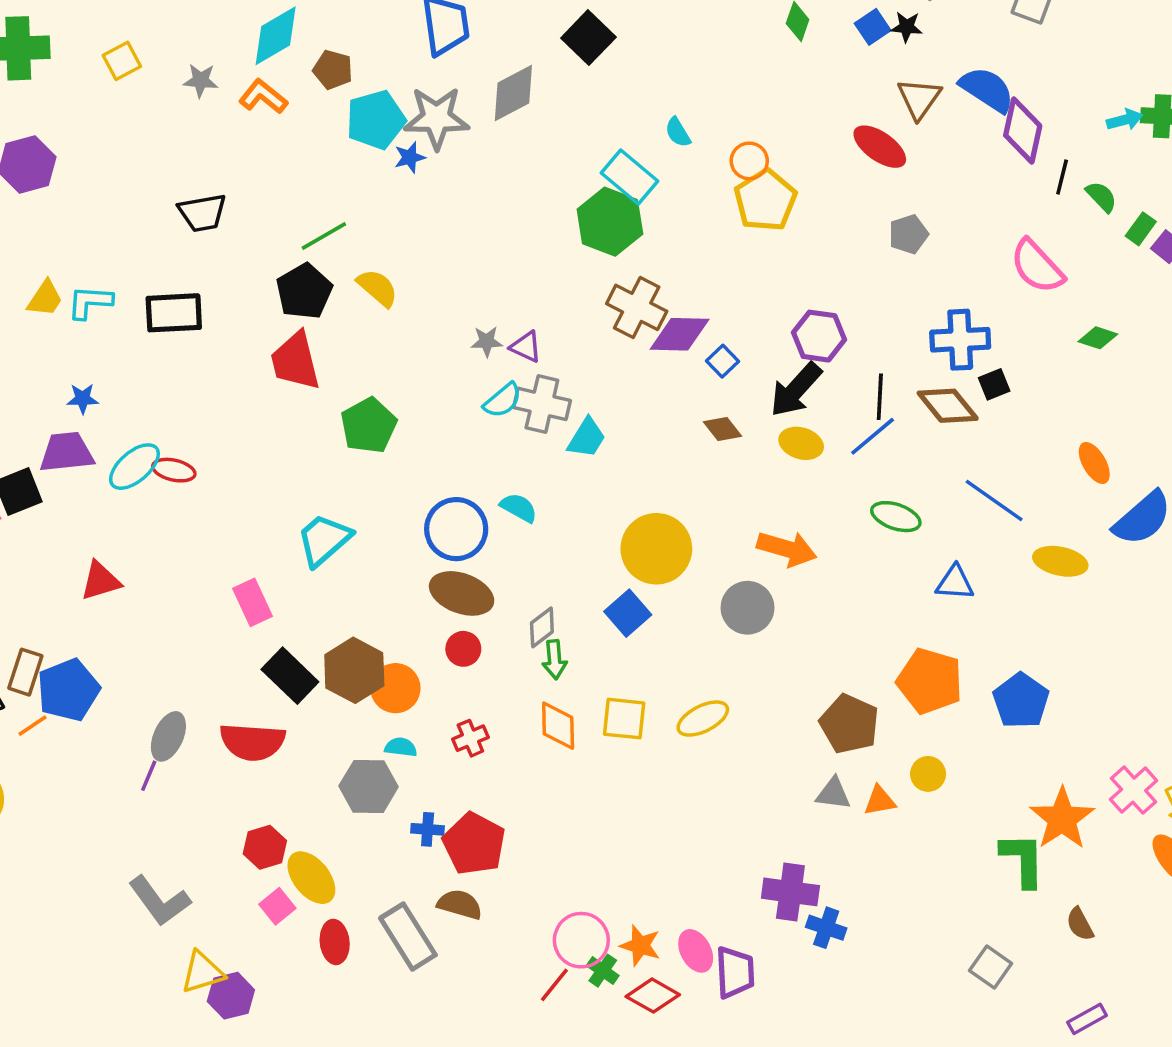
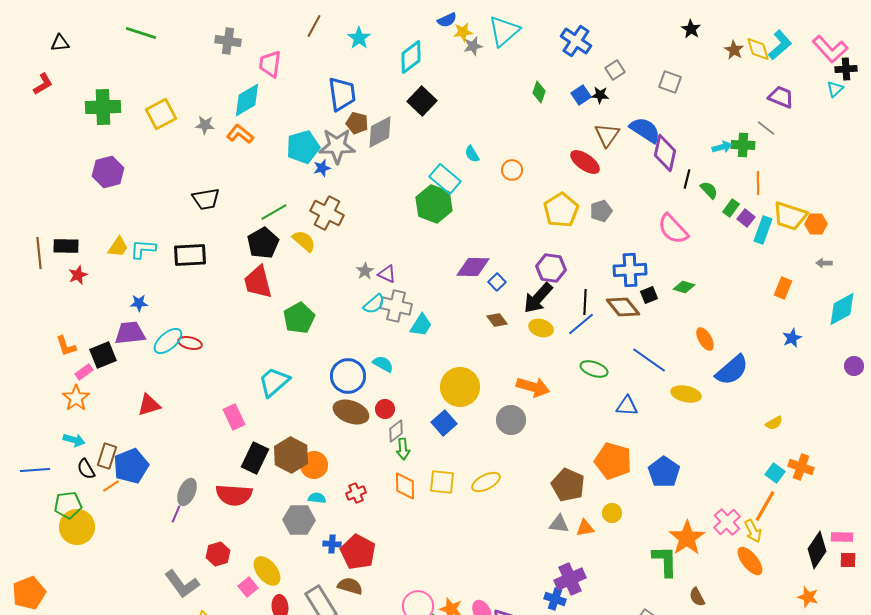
yellow square: (122, 61) -> (161, 114), size x1.4
brown pentagon: (333, 70) -> (357, 123), moved
yellow pentagon: (765, 200) -> (561, 210), moved
brown cross: (637, 307) -> (327, 213), moved
green diamond: (1098, 338) -> (684, 287), moved
gray star: (487, 341) -> (365, 271), turned -30
red circle: (463, 649) -> (385, 409), moved
black rectangle: (290, 676) -> (255, 458), turned 72
red hexagon: (265, 847) -> (218, 554), moved
purple cross: (790, 892) -> (570, 579), moved, turned -32

